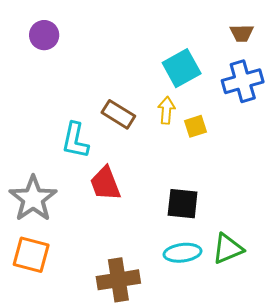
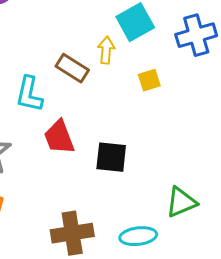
yellow arrow: (166, 110) -> (106, 50), moved
black square: (183, 204) -> (111, 157), moved
cyan ellipse: (183, 253) -> (138, 236), moved

